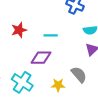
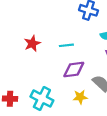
purple diamond: (41, 58) -> (74, 70), moved

